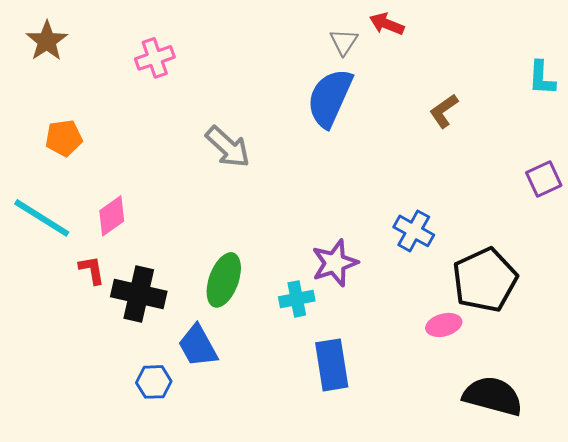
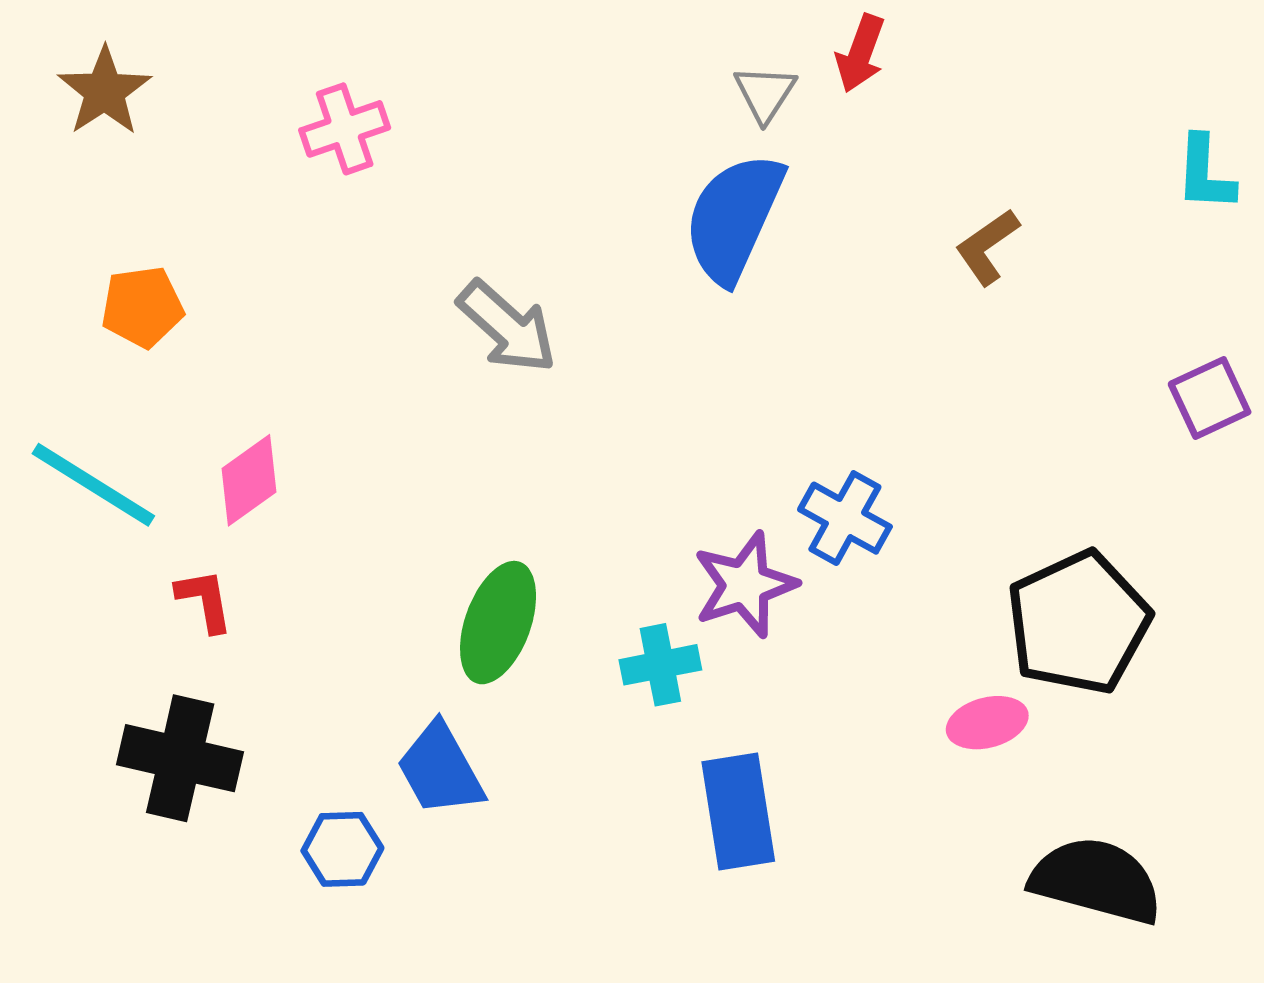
red arrow: (387, 24) -> (860, 53), turned -92
blue cross: (414, 231) -> (845, 518), moved
black cross: (139, 294) -> (180, 758), moved

